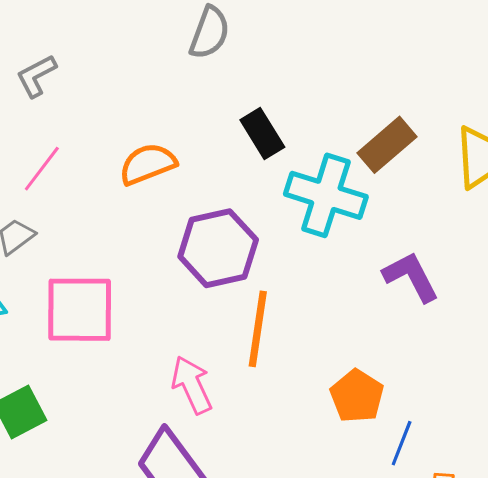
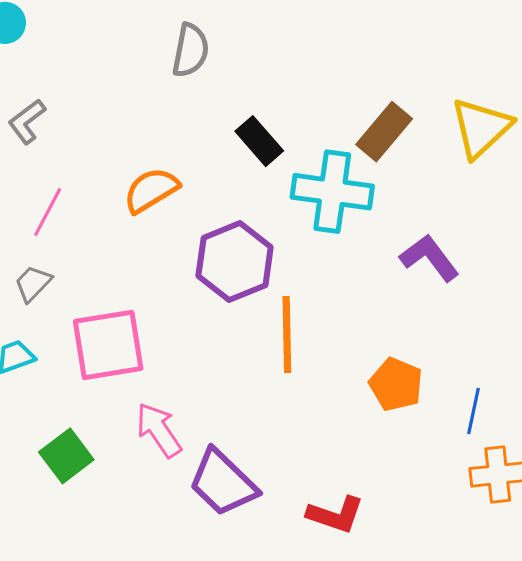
pink arrow: (192, 385) -> (159, 430), moved
blue line: (402, 443) -> (473, 411), moved

